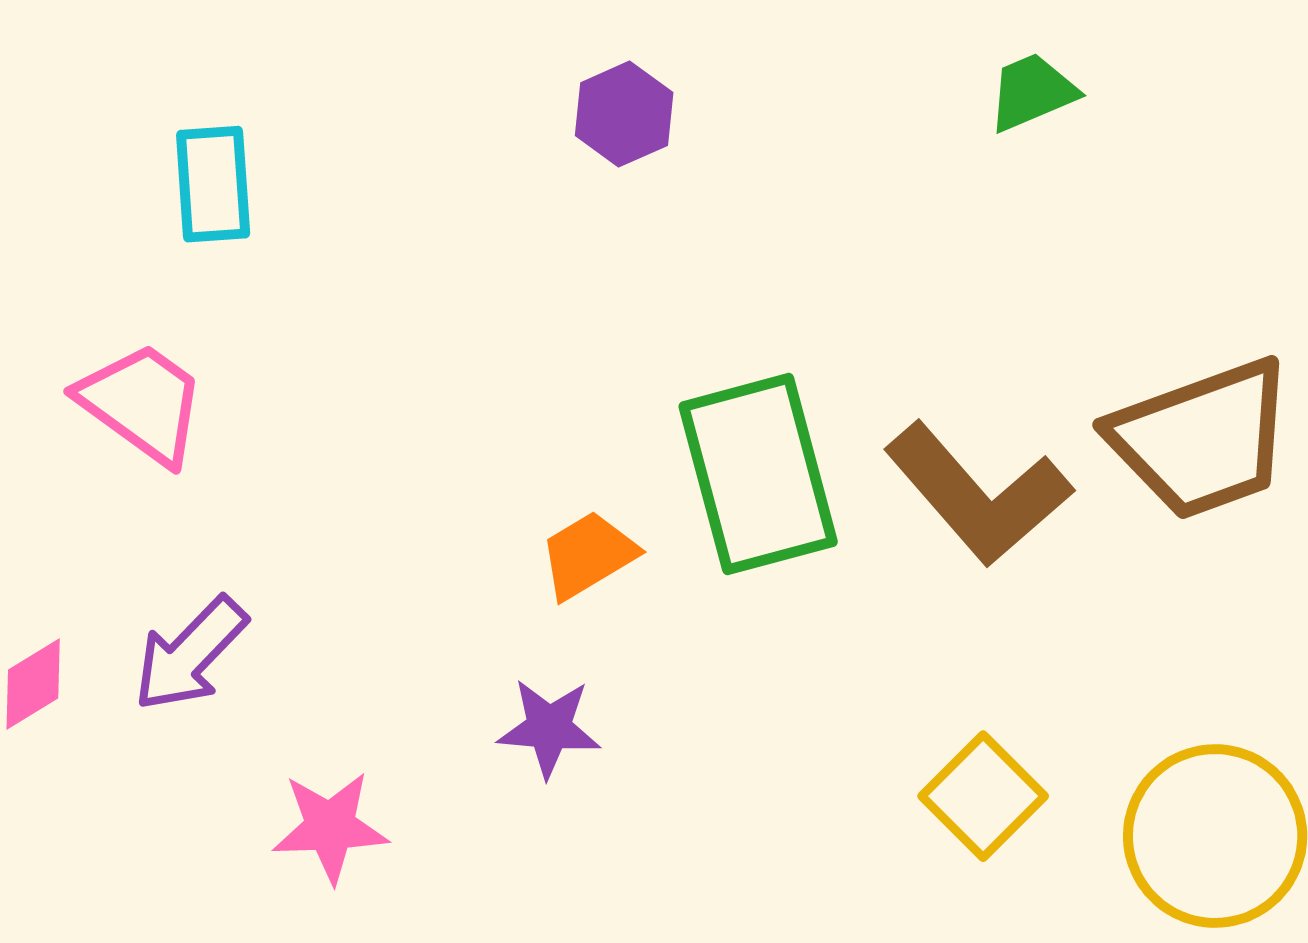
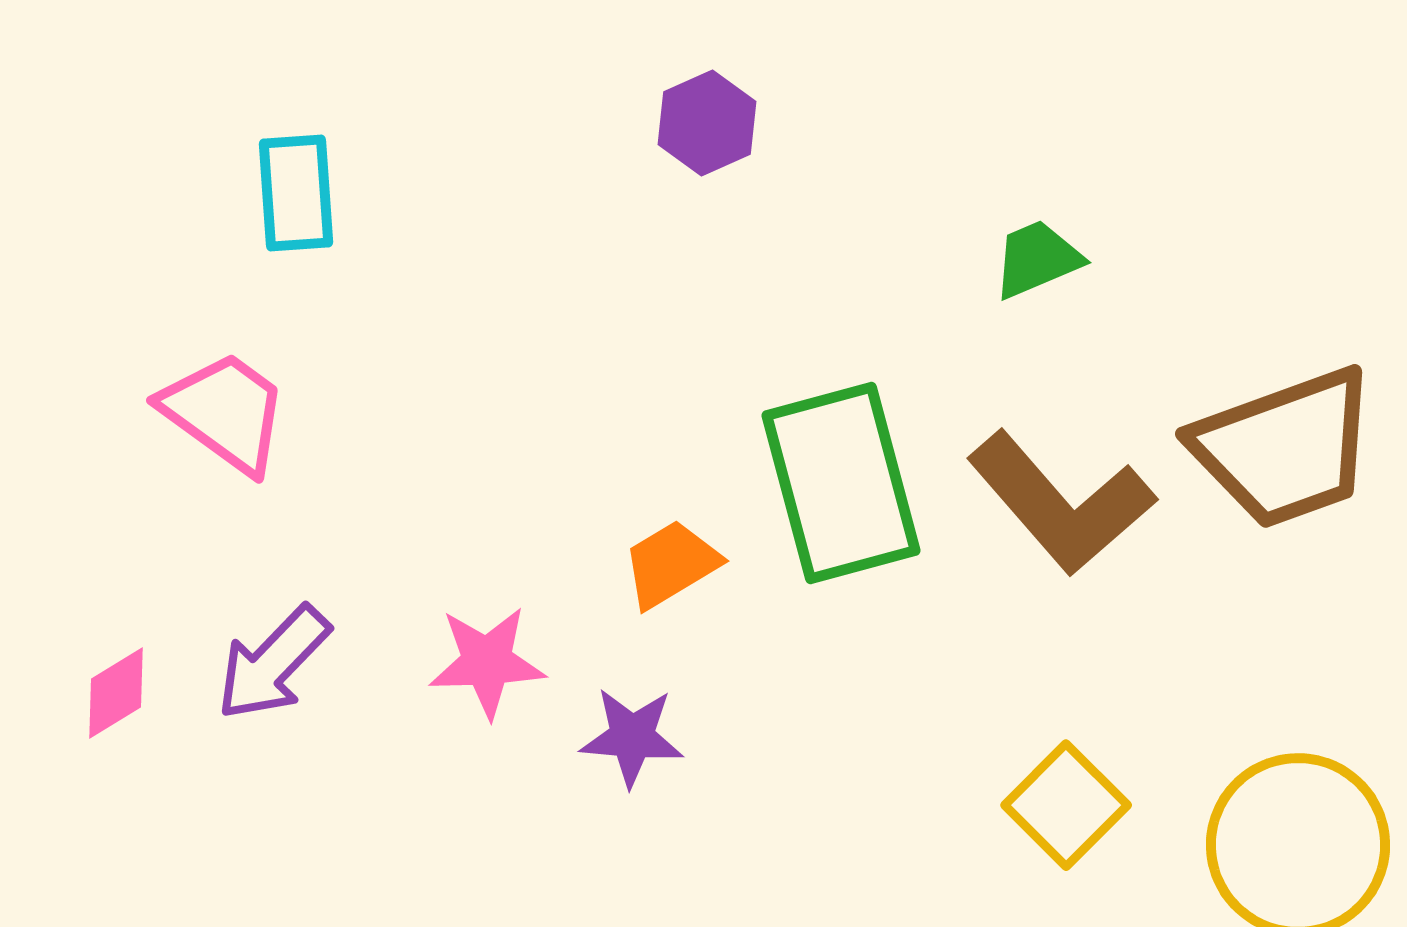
green trapezoid: (1032, 92) -> (1037, 259), moved
pink star: (330, 827) -> (487, 662), moved

